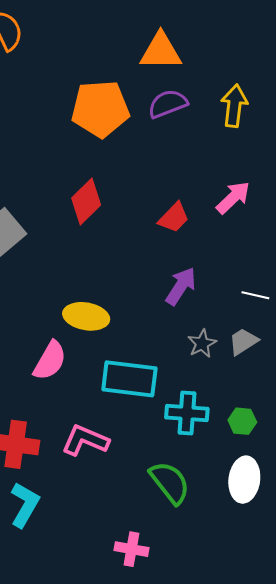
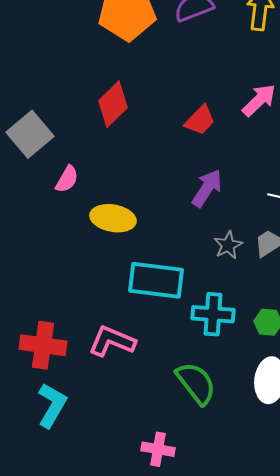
pink semicircle: (50, 361) -> (67, 179), moved, size x0.7

